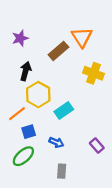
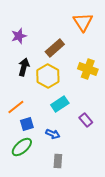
orange triangle: (82, 37) -> (83, 22), moved
yellow hexagon: (38, 95) -> (48, 76), moved
purple rectangle: (97, 146) -> (86, 120), moved

